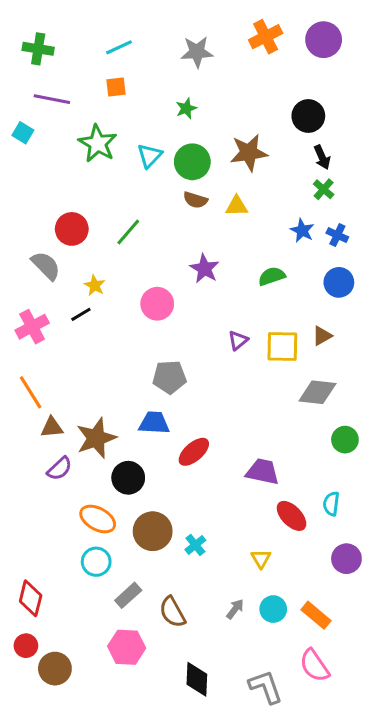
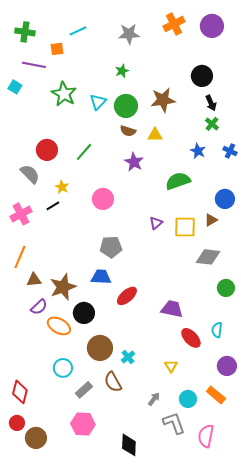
orange square: (116, 87) -> (57, 49), moved
blue cross: (337, 235) -> (230, 151), moved
purple star: (205, 269) -> (134, 162), moved
green semicircle: (272, 276) -> (178, 181), size x1.4
blue circle: (339, 282) -> (225, 199), moved
orange line: (31, 392) -> (20, 257), turned 55
orange ellipse: (98, 519) -> (59, 326), moved
cyan circle: (273, 609) -> (188, 399), moved
brown semicircle: (172, 612) -> (113, 382), moved
orange rectangle: (316, 615) -> (216, 395), moved
pink semicircle: (314, 666) -> (206, 436), turned 45
gray L-shape: (266, 687) -> (174, 423), moved

